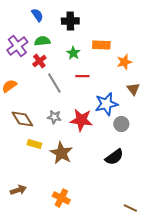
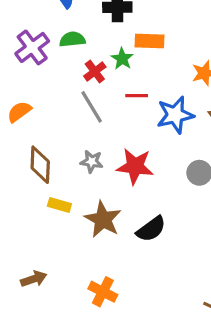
orange rectangle: (101, 45) -> (149, 41), moved
red cross: (39, 61) -> (95, 72), moved
blue star: (106, 104) -> (175, 115), moved
brown diamond: (22, 119) -> (40, 165), turned 35
black semicircle: (114, 157) -> (151, 229), moved

